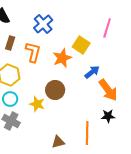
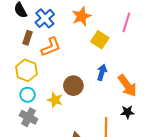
blue cross: (43, 24) -> (45, 18), moved
orange L-shape: (33, 52) -> (51, 47), turned 55
orange star: (62, 58) -> (82, 16), moved
blue arrow: (92, 72) -> (102, 72), moved, turned -35

